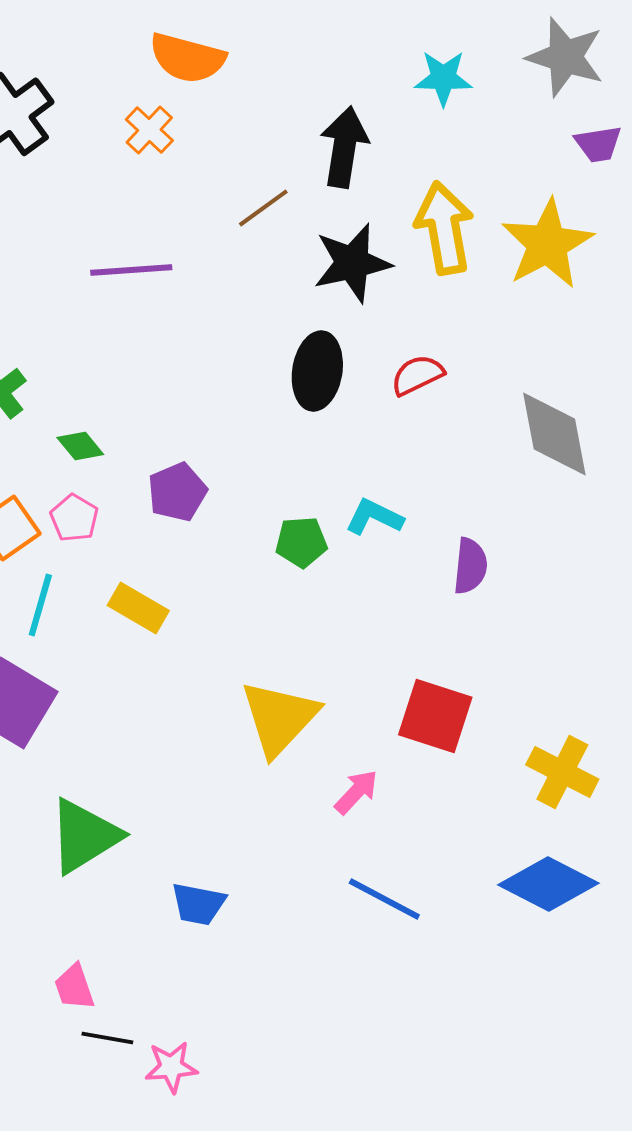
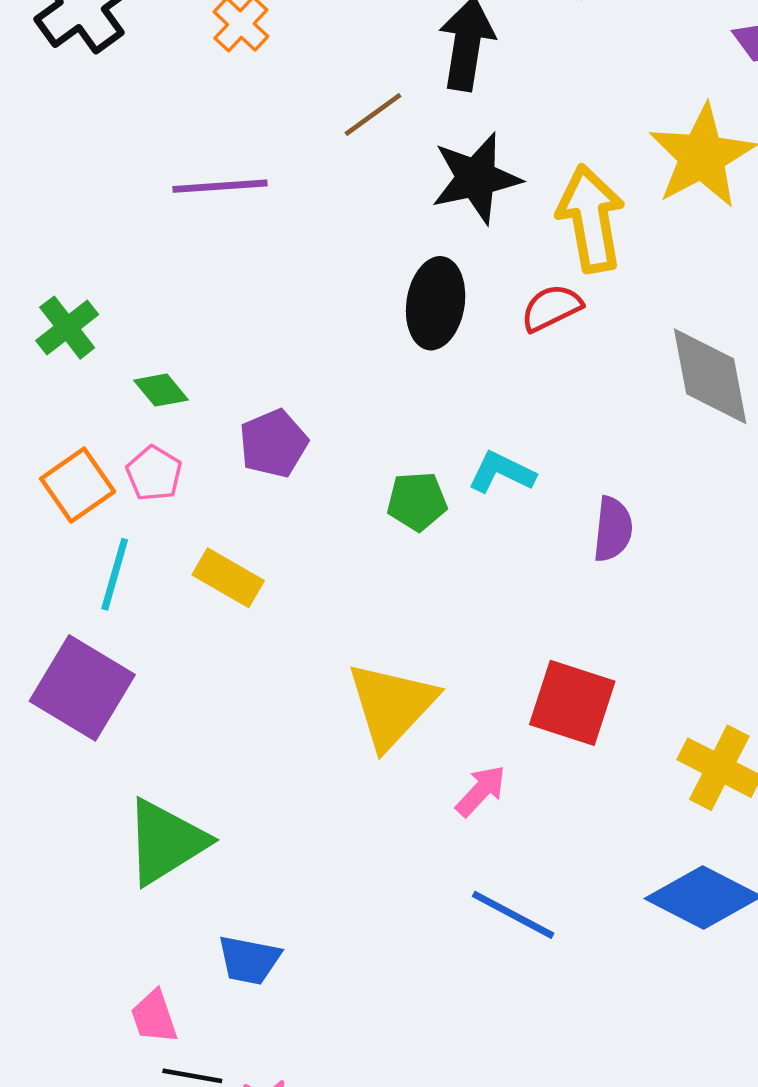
yellow arrow: (444, 228) -> (591, 219), moved
blue trapezoid: (198, 904) -> (249, 960), moved

